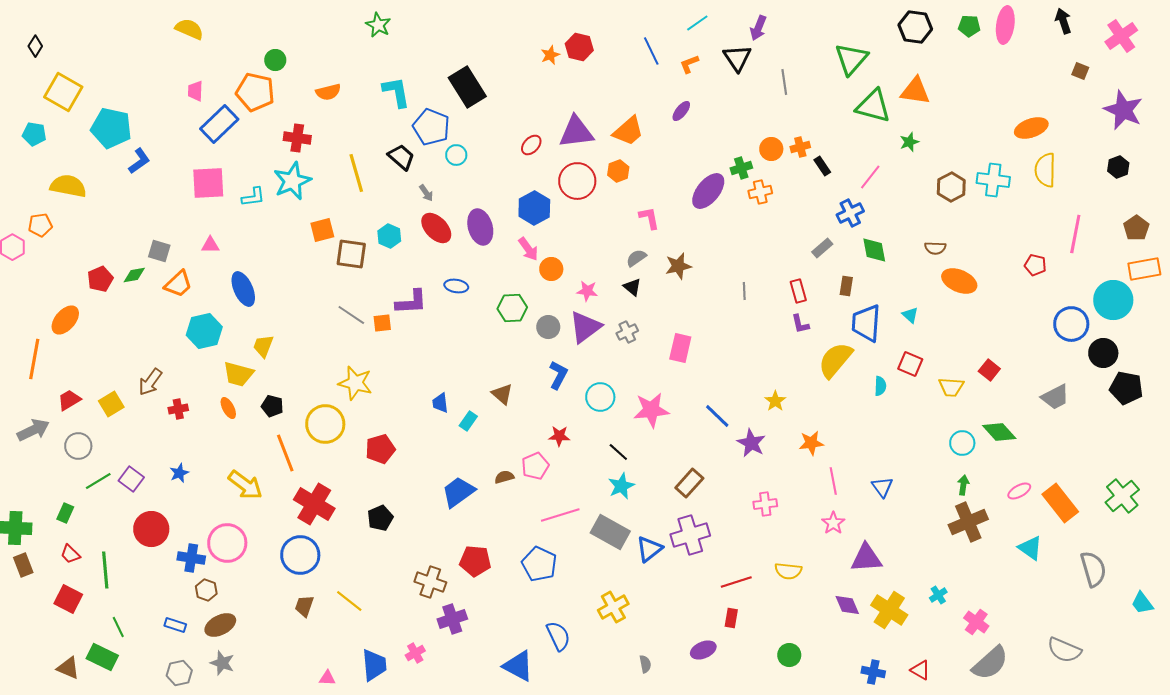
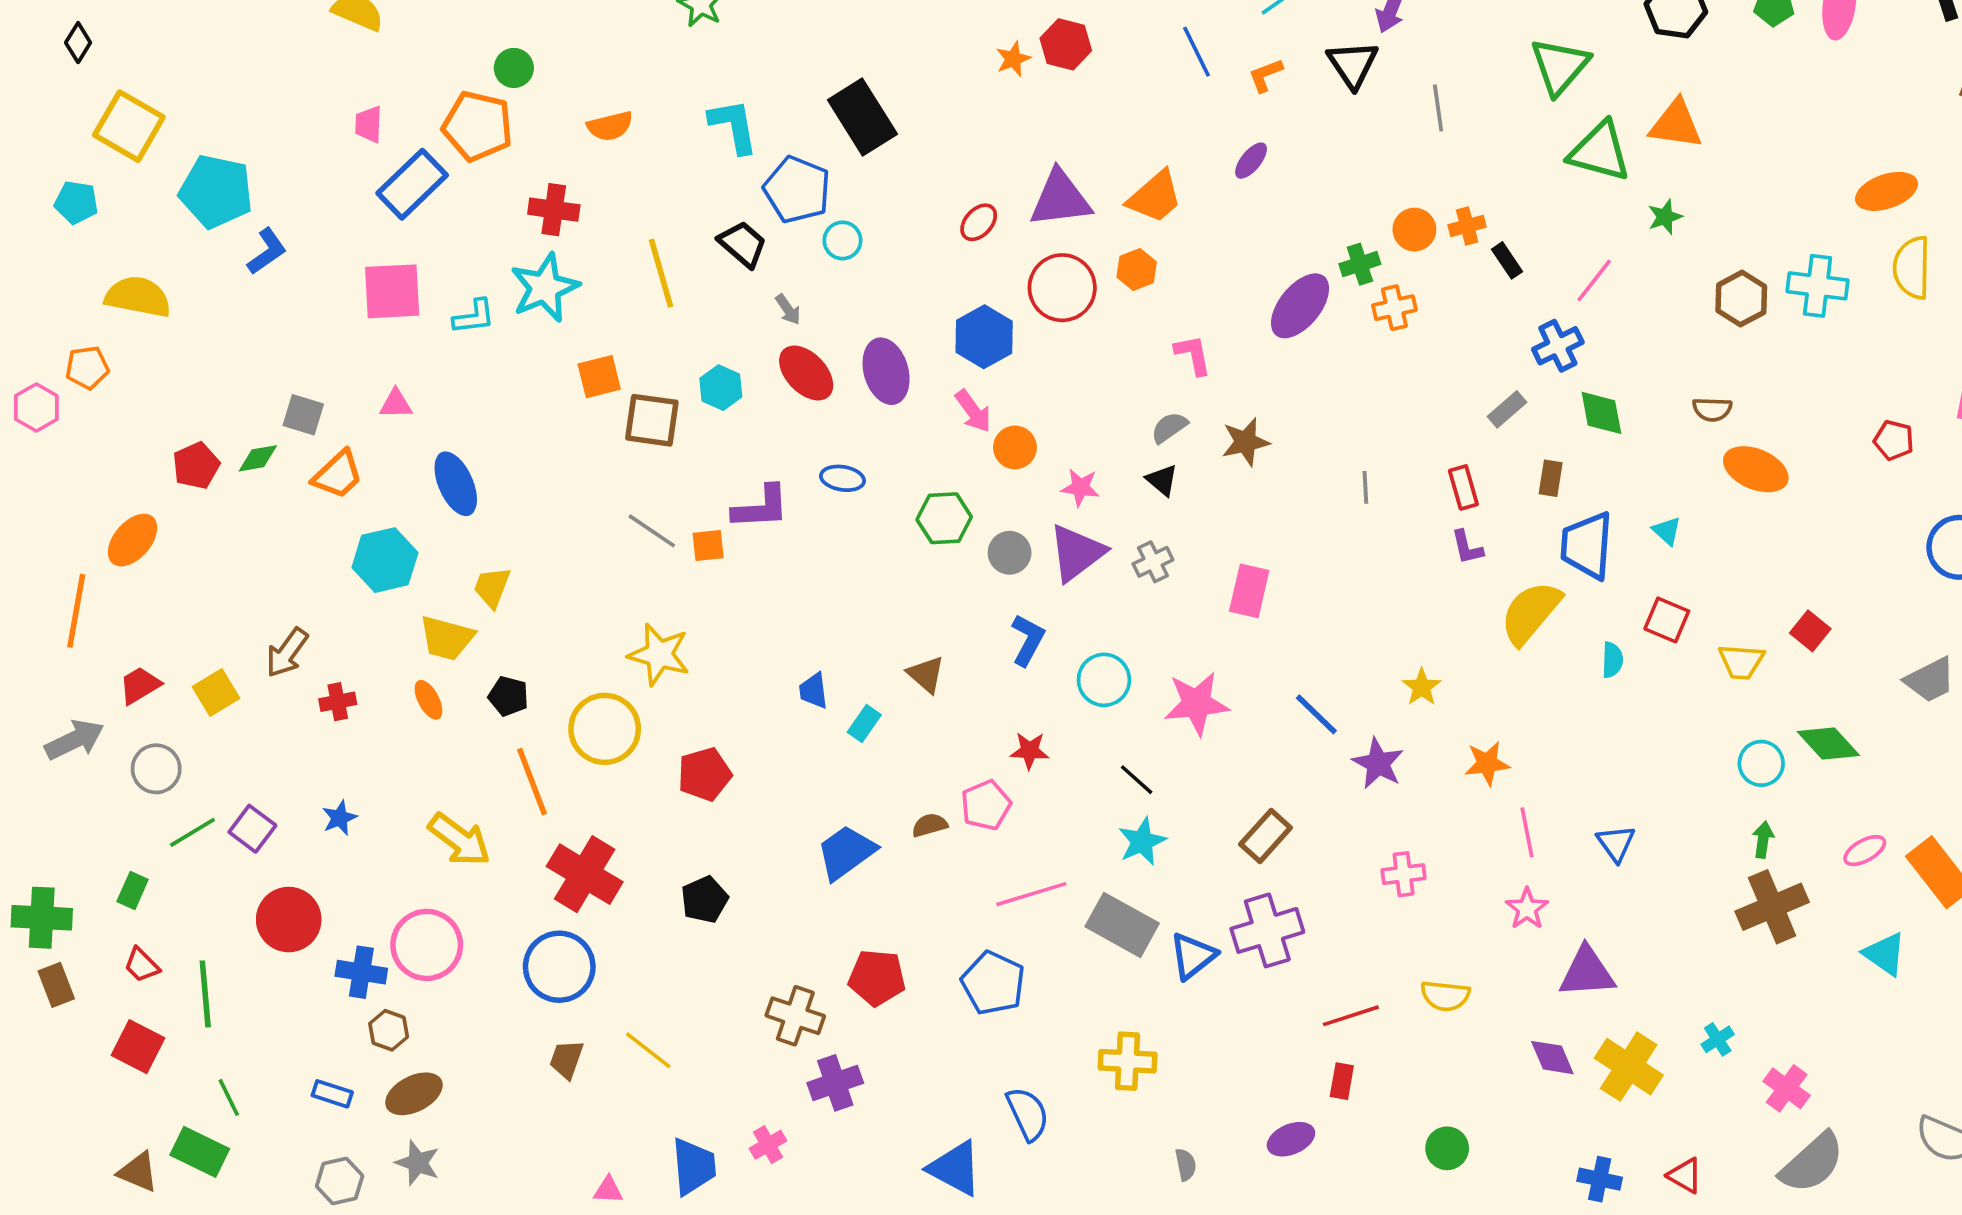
yellow cross: (613, 607) -> (1128, 1061), turned 32

